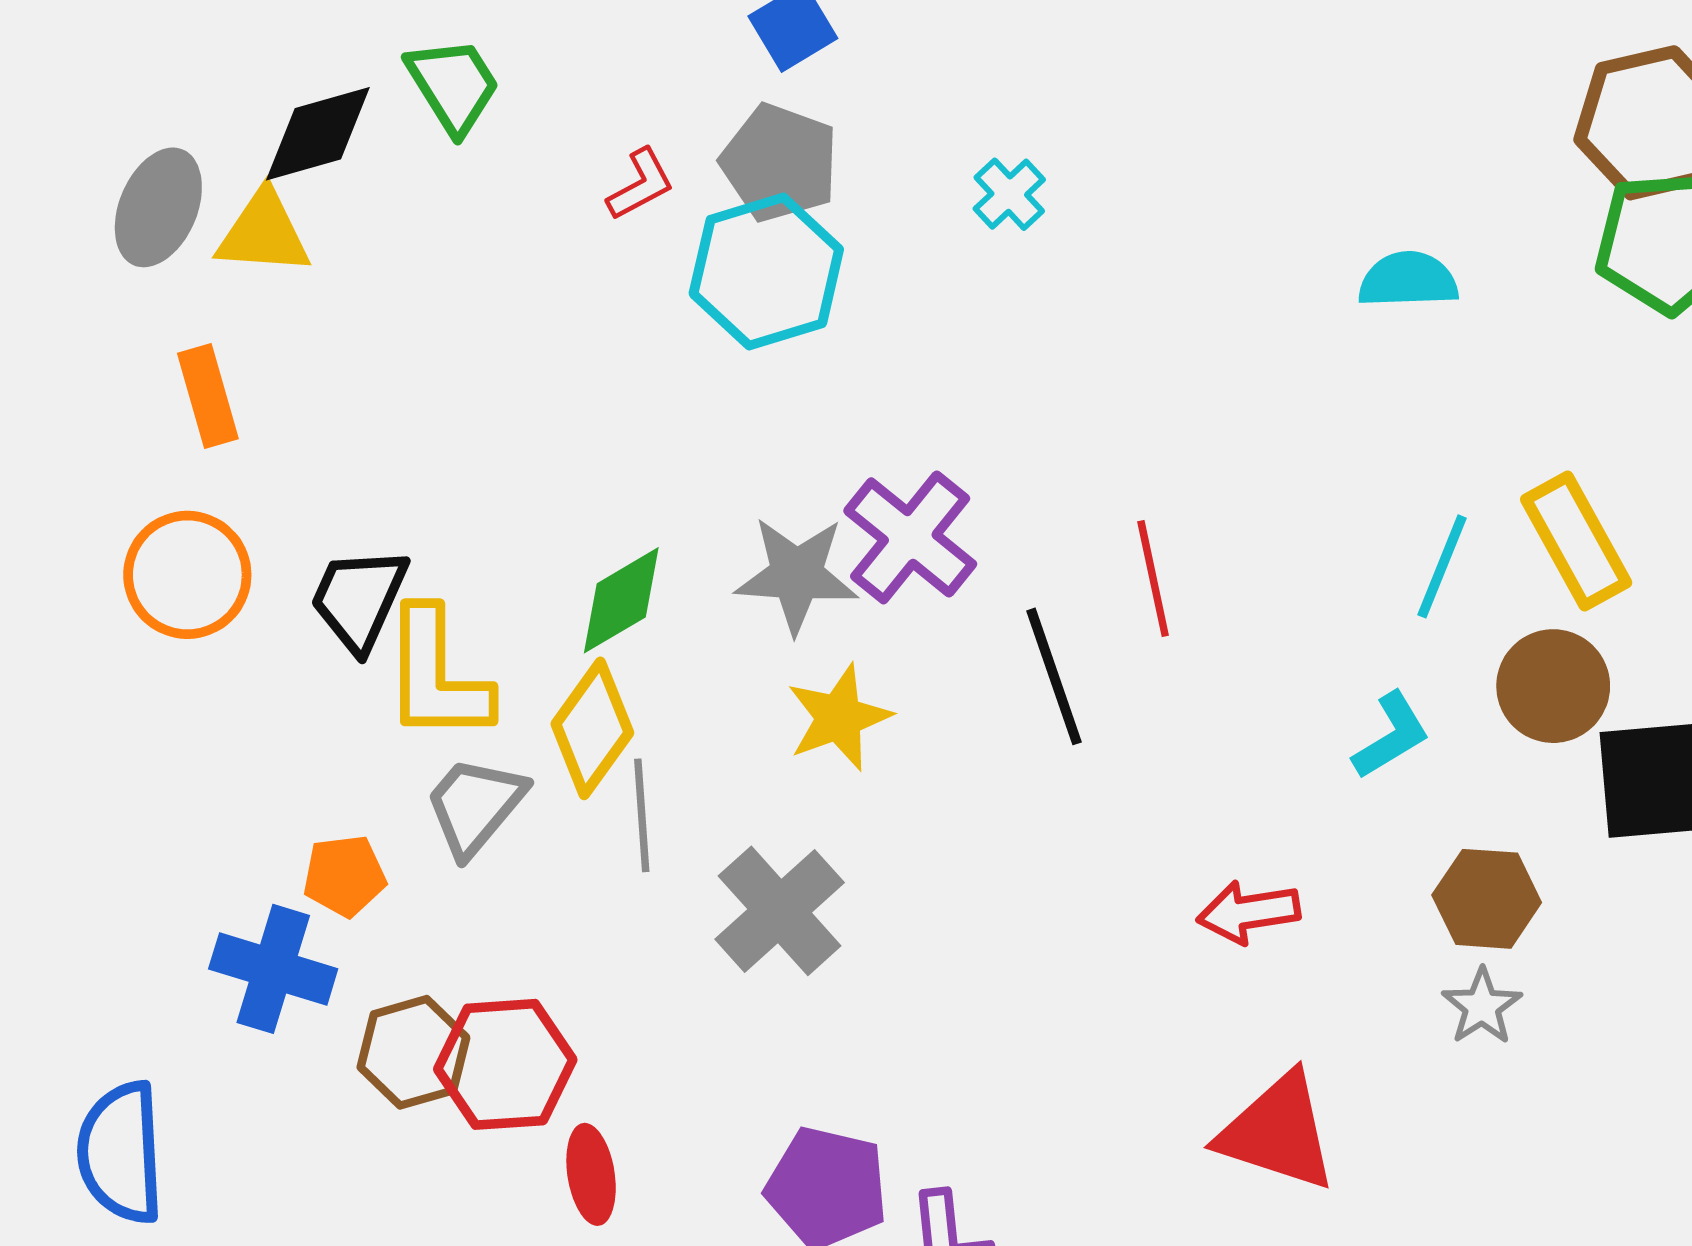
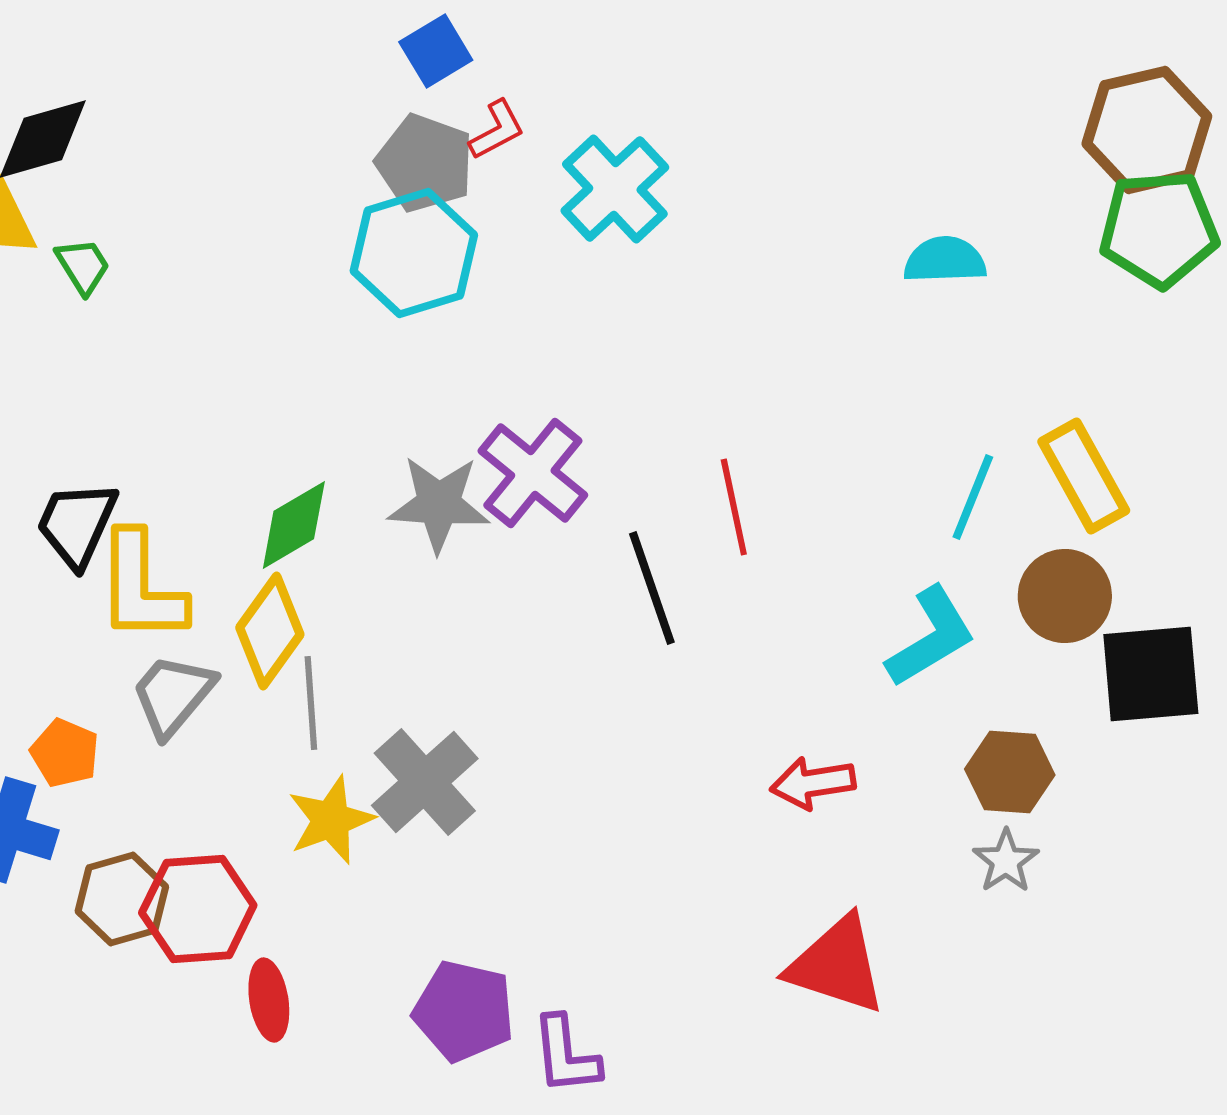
green trapezoid: (453, 85) -> (83, 266), moved, size x0.7
red L-shape: (641, 184) -> (497, 130), moved
cyan cross: (1009, 194) -> (615, 189), size x1.8
yellow star: (839, 718) -> (331, 820), moved
cyan L-shape: (1391, 736) -> (931, 637), size x1.4
orange pentagon: (344, 876) -> (65, 753), turned 30

